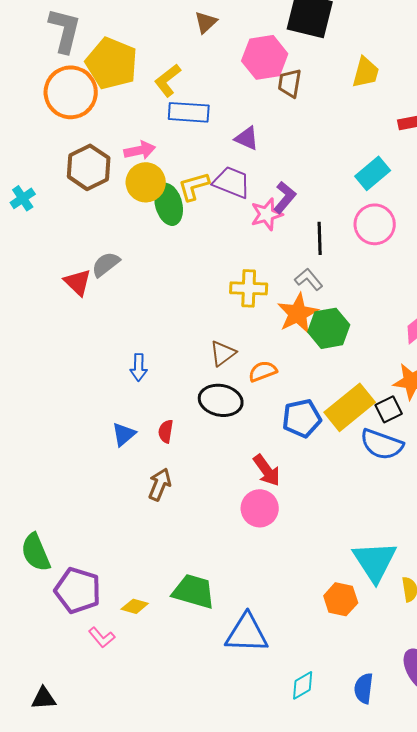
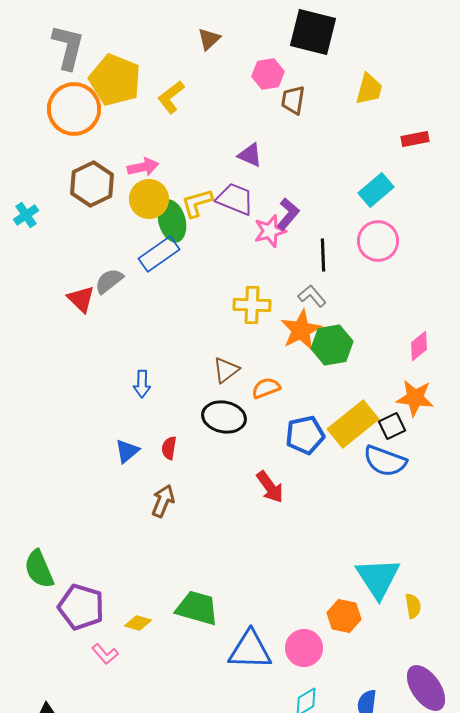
pink hexagon: (265, 57) -> (268, 74), size x0.7
blue rectangle: (189, 112) -> (159, 254), moved, turned -39
pink circle: (260, 508) -> (304, 648), moved

